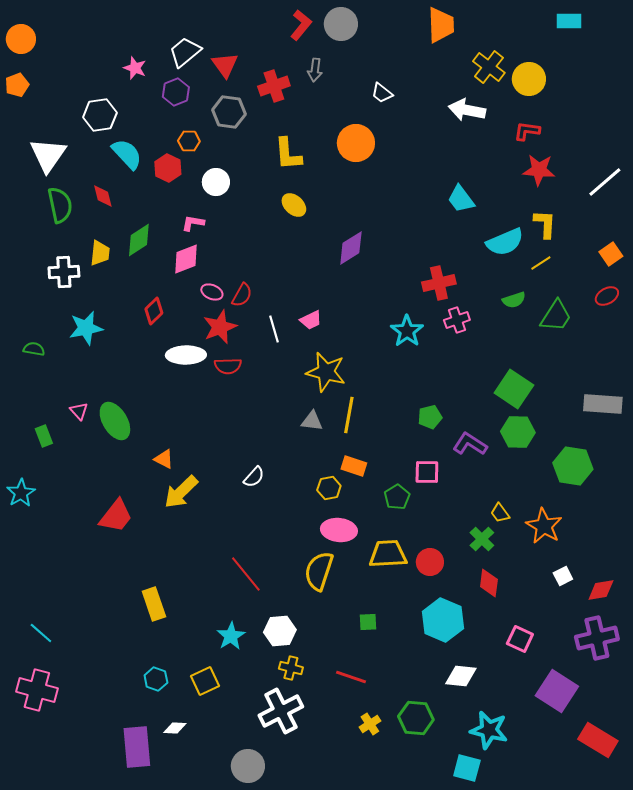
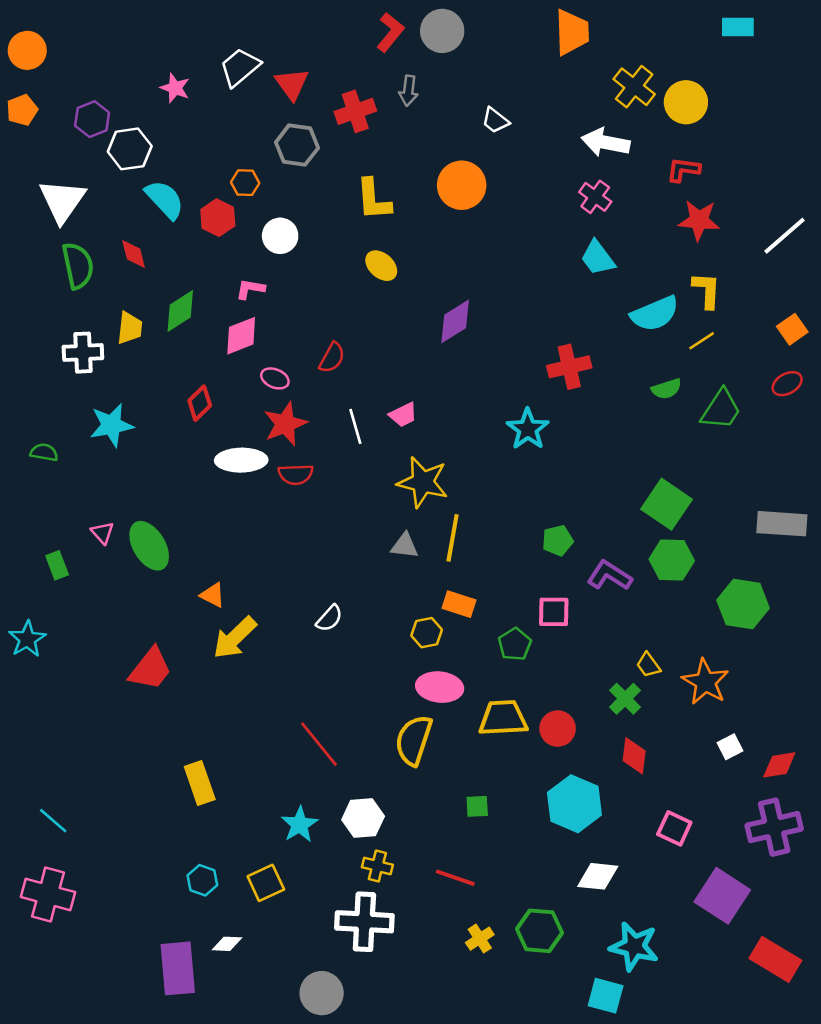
purple hexagon: (176, 92) -> (92, 119), moved
red semicircle: (242, 295) -> (332, 358), moved
pink cross: (457, 320) -> (595, 197), moved, turned -35
white cross: (281, 711) -> (364, 922), turned 30

